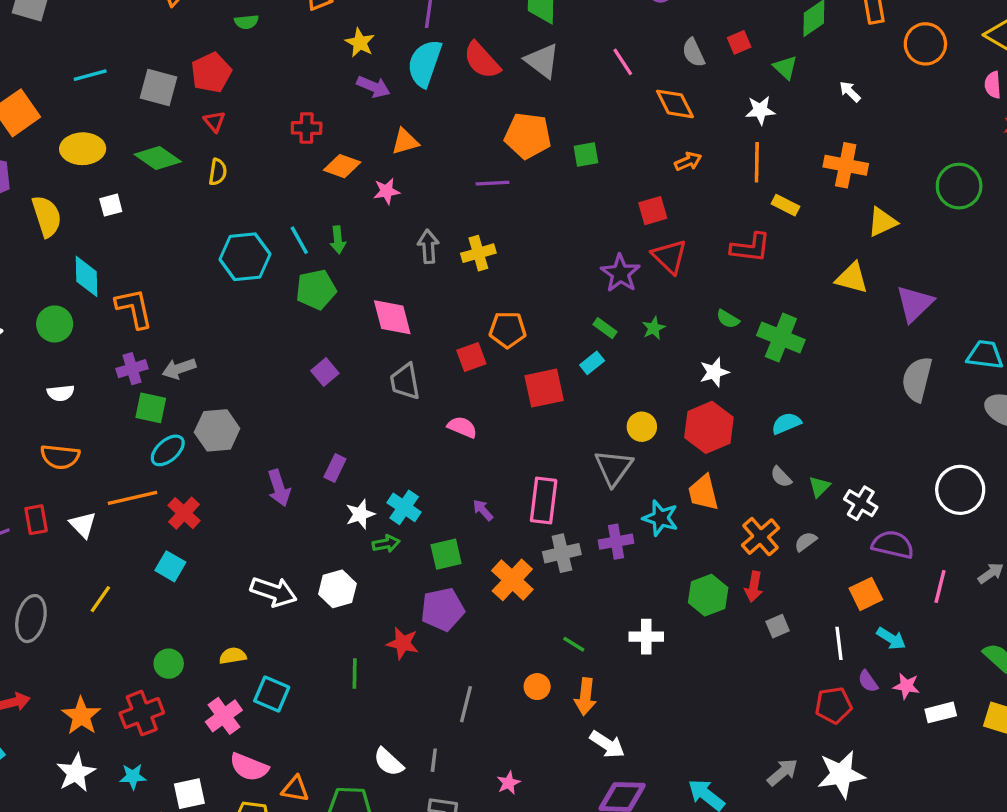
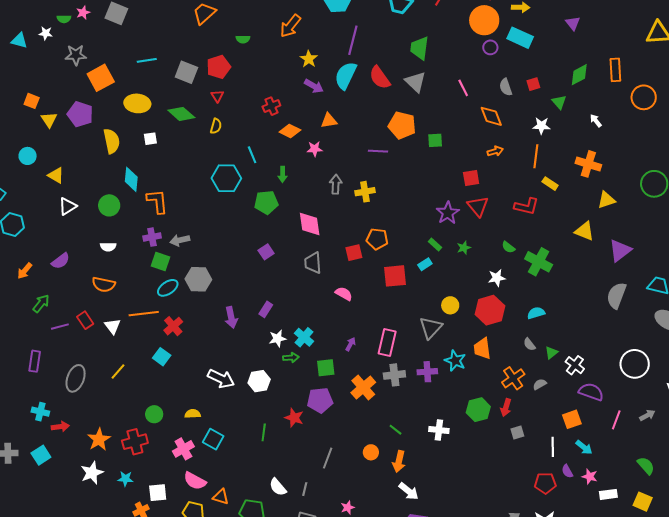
red cross: (307, 128) -> (271, 106), turned -30
cyan line: (299, 240) -> (252, 155), moved
purple arrow: (483, 510) -> (350, 344), turned 64
red rectangle: (36, 520) -> (85, 320), turned -30

